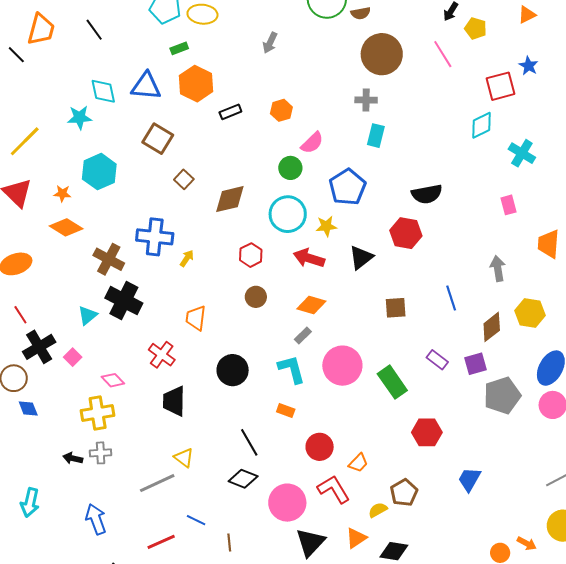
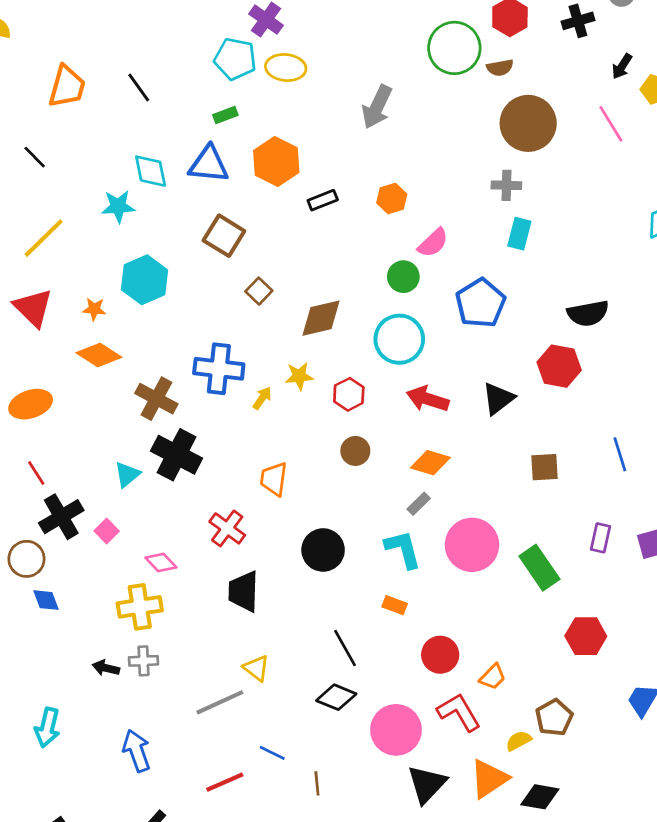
gray arrow: (270, 43) -> (377, 107), size x1.5
green rectangle: (179, 48) -> (225, 115), moved
black line: (16, 55) -> (35, 157), moved
yellow star: (326, 226) -> (299, 376), moved
purple rectangle: (437, 360) -> (601, 538), turned 65
orange triangle: (356, 538) -> (489, 779), size x1.4

